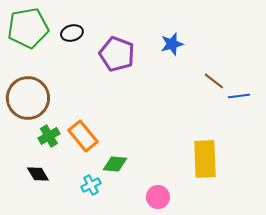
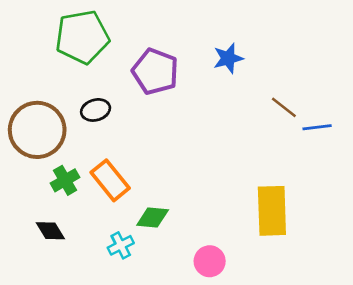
green pentagon: (28, 28) -> (82, 37), moved
black ellipse: (72, 33) -> (96, 110), moved

